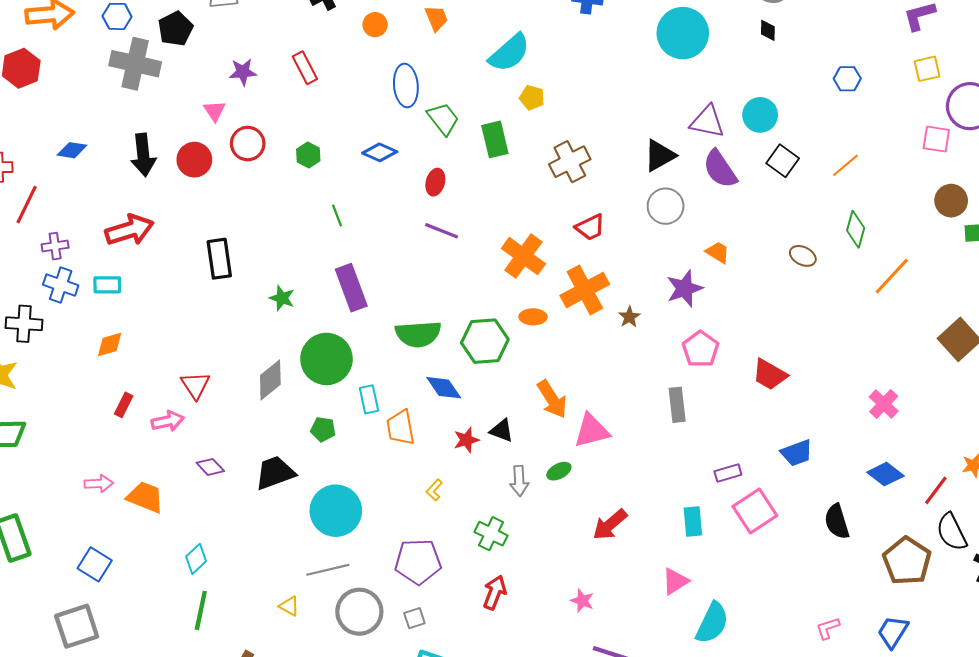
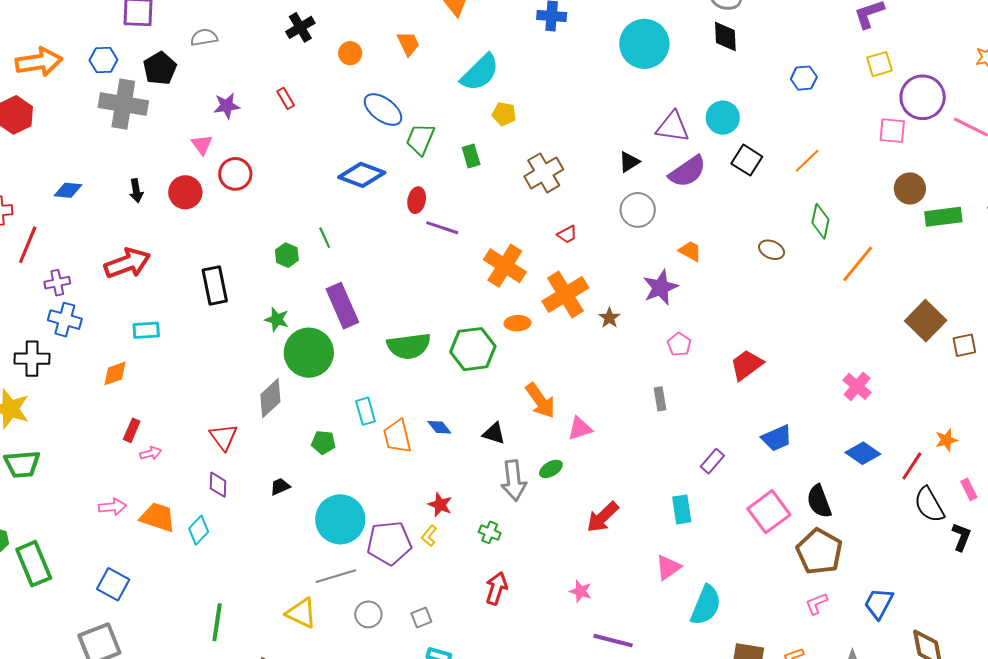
black diamond: (768, 30) -> (725, 36), size x1.5
red rectangle: (305, 68) -> (286, 98), size x0.7
blue ellipse: (406, 85) -> (383, 110), turned -45
green trapezoid: (443, 119) -> (420, 139), turned -116
green rectangle: (495, 139) -> (471, 156), size x0.7
blue diamond: (380, 152) -> (362, 175), size x1.4
black arrow: (143, 155) -> (136, 191), size x0.6
green hexagon: (308, 155) -> (287, 255), moved
black triangle: (660, 155) -> (629, 162), size x0.7
purple semicircle: (720, 169) -> (688, 171), turned -87
red trapezoid: (590, 227) -> (567, 234), size x0.7
purple line: (442, 231) -> (442, 228), moved
cyan rectangle: (107, 285) -> (146, 330), moved
pink pentagon: (701, 349) -> (679, 344), size x0.7
green circle: (326, 359) -> (309, 353), moved
red trapezoid: (770, 375) -> (747, 365), turned 117
red triangle: (195, 385) -> (223, 437), moved
blue diamond: (444, 388) -> (439, 427), moved, size x0.7
gray rectangle: (677, 405) -> (660, 399), size x0.7
pink arrow: (168, 421) -> (151, 453), moved, size x0.7
pink triangle: (592, 431) -> (580, 428), size x0.7
red star: (466, 440) -> (440, 505), moved, turned -30
purple diamond: (210, 467) -> (218, 485), turned 48
black trapezoid: (275, 473) -> (280, 487), size x0.5
purple rectangle: (728, 473) -> (712, 461), turned -30
gray arrow: (519, 481) -> (514, 480), size x1.4
yellow L-shape: (434, 490) -> (429, 536), moved
pink square: (755, 511) -> (769, 512), moved
green cross: (491, 534) -> (490, 532), size x0.7
cyan diamond: (196, 559) -> (199, 530), moved
purple pentagon: (418, 561) -> (389, 543), moved
brown pentagon: (907, 561) -> (819, 552), moved
yellow triangle: (289, 606) -> (301, 613), size x1.6
gray circle: (359, 612) -> (368, 614), size x0.6

